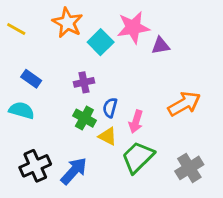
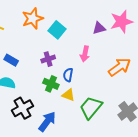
orange star: (67, 23) -> (33, 18), turned 30
pink star: (133, 27) -> (121, 22), moved
pink arrow: (136, 122) -> (85, 54), moved
black cross: (35, 166) -> (23, 108), moved

